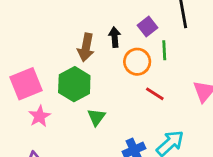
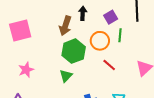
black arrow: (115, 37) -> (83, 13), moved
pink square: (26, 84) -> (20, 31), moved
green hexagon: (74, 84) -> (74, 51), moved

